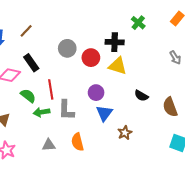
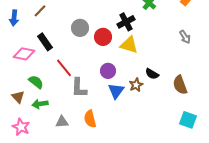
black cross: (115, 42) -> (126, 22), turned -30
red line: (51, 89) -> (64, 68), turned -30
green semicircle: (28, 96) -> (36, 82), moved
green arrow: (42, 112) -> (40, 104), moved
brown star: (125, 133) -> (136, 85), moved

